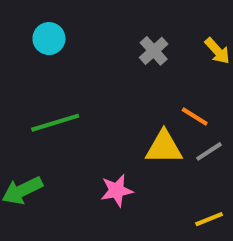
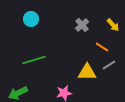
orange line: (195, 117) -> (102, 47), moved
gray line: (209, 151) -> (109, 65), moved

